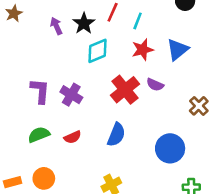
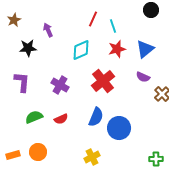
cyan line: (138, 21) -> (113, 26), turned -40
black star: (84, 23) -> (28, 48), moved, turned 30
purple semicircle: (155, 85) -> (143, 77), moved
purple L-shape: (40, 91) -> (22, 82), moved
blue circle: (170, 148) -> (119, 128), moved

